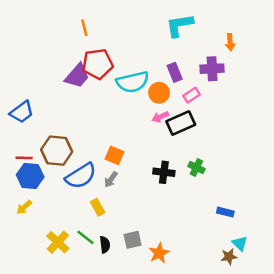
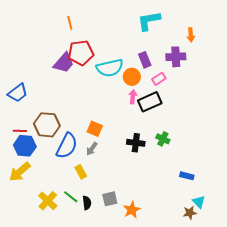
pink arrow: (160, 117) -> (133, 97), turned 120
blue semicircle: (81, 176) -> (67, 146), turned -32
yellow arrow: (24, 207) -> (20, 172), size x1.6

